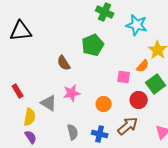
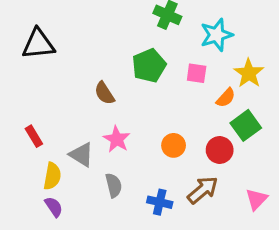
cyan star: (137, 25) -> (217, 35), turned -30
pink square: (124, 77) -> (197, 73), moved
pink star: (72, 93) -> (117, 139), turned -30
orange circle: (104, 104) -> (174, 145), moved
gray semicircle: (73, 132) -> (114, 185), moved

